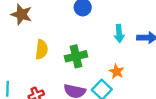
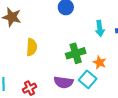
green cross: (76, 56) -> (76, 53), moved

